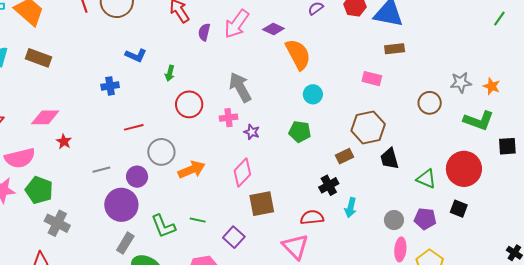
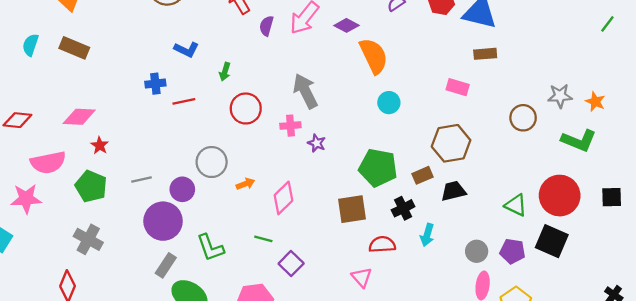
red line: (134, 127) -> (184, 101), moved
green pentagon: (300, 132) -> (378, 168), moved, size x1.5
black square: (507, 146) -> (612, 197), moved
black trapezoid: (389, 159) -> (453, 191), moved, turned 90
orange arrow: (191, 170) -> (245, 184), size x0.6
pink diamond: (242, 172) -> (284, 198), moved
green pentagon: (39, 190) -> (91, 186), moved
brown square: (262, 204) -> (352, 209), moved
black square: (459, 209) -> (552, 241), size x1.6
green line: (198, 220) -> (263, 239), moved
pink triangle: (295, 247) -> (362, 277), size x0.7

